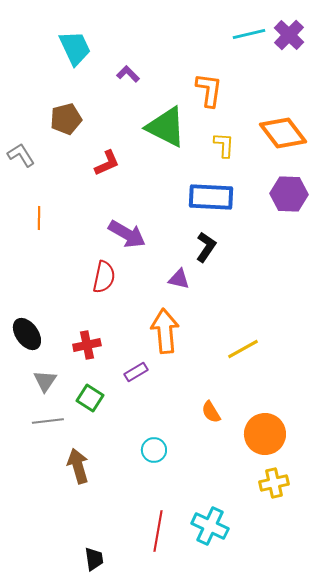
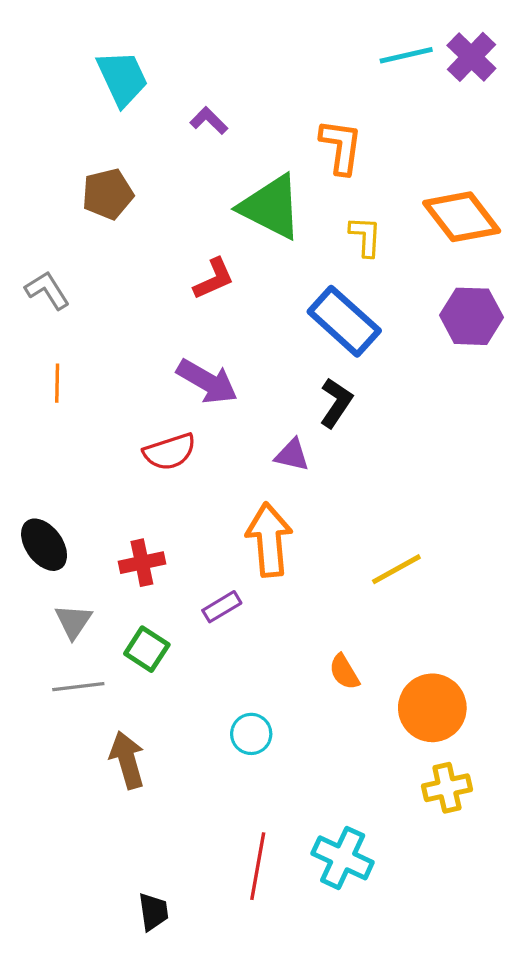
gray L-shape: (21, 155) -> (47, 290), moved
red L-shape: (107, 163) -> (214, 279), moved
blue rectangle: (211, 197) -> (344, 321), turned 39
orange line: (39, 218) -> (57, 383), moved
red semicircle: (104, 277) -> (170, 452), turned 60

